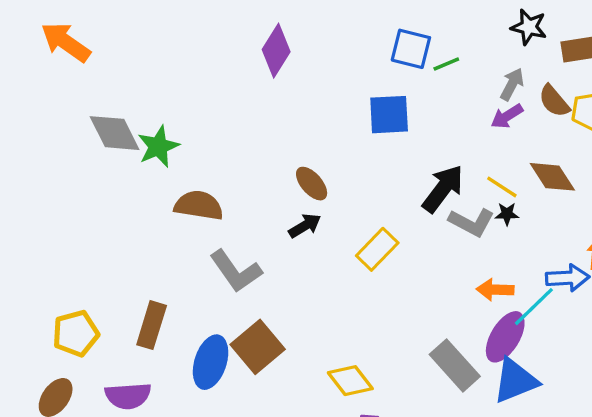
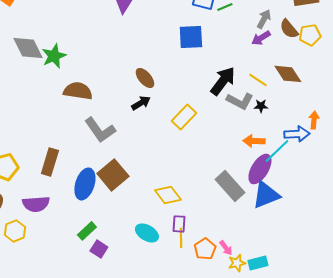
black star: (507, 214) -> (261, 106), moved

